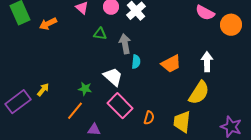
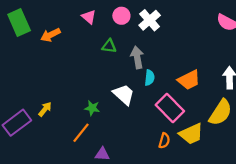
pink rectangle: (120, 106) -> (170, 108), moved
yellow trapezoid: (182, 122) -> (191, 134), moved, turned -120

